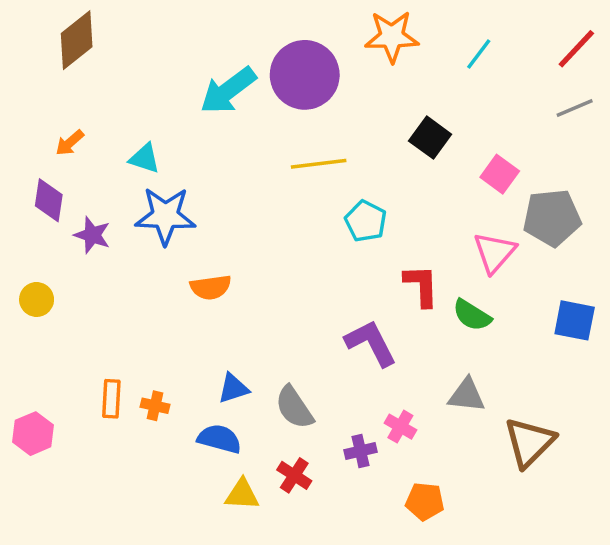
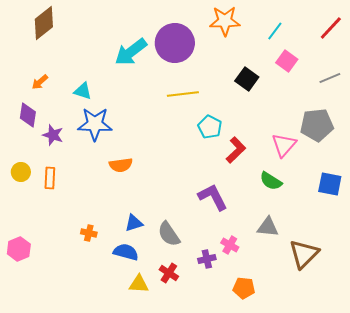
gray line: (575, 108) -> (330, 78), moved
pink square: (500, 174) -> (287, 61), moved
red L-shape: (421, 286) -> (236, 150), moved, turned 48
orange rectangle: (111, 399) -> (50, 178), moved

